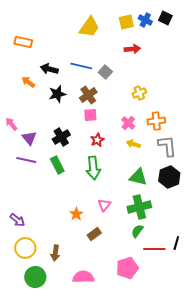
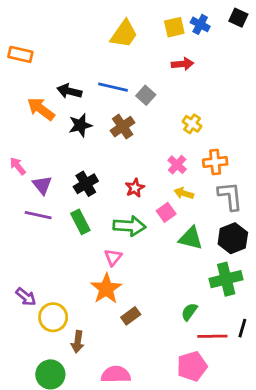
black square: (165, 18) -> (238, 18), moved
orange rectangle: (23, 42) -> (20, 54), moved
orange arrow: (28, 82) -> (41, 109), size x1.5
yellow cross: (139, 93) -> (192, 124), turned -32
pink square: (90, 115) -> (166, 212), moved, turned -32
green arrow: (93, 168) -> (129, 226), turned -80
pink triangle: (104, 205) -> (113, 257), moved
green cross: (139, 207) -> (226, 279), moved
orange star: (76, 214) -> (106, 289), size x1.6
yellow circle: (25, 248) -> (53, 317), moved
pink pentagon: (127, 268) -> (192, 366), moved

